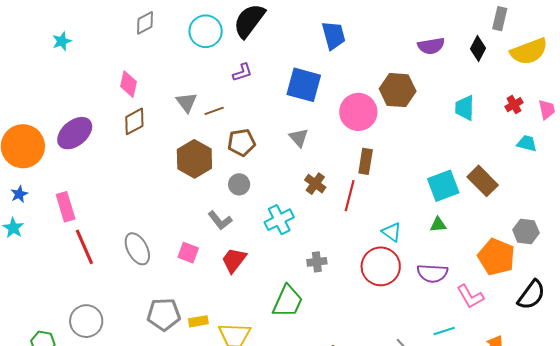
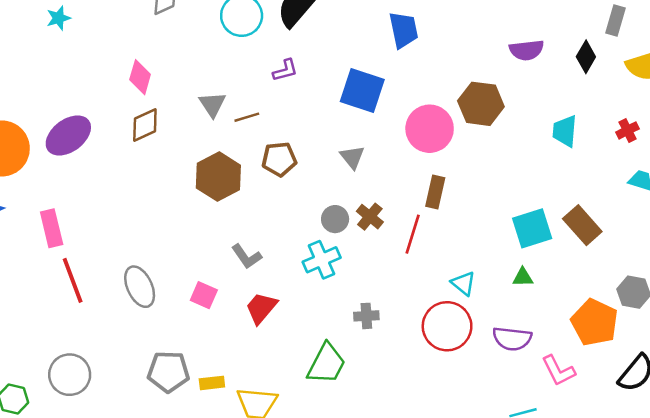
gray circle: (239, 184) -> (335, 219), moved

